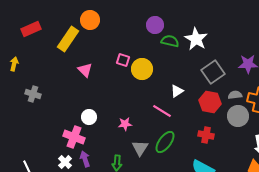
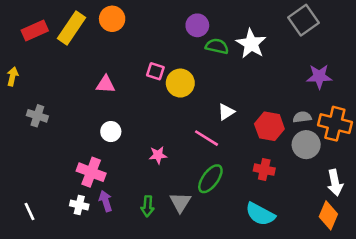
yellow rectangle: (68, 39) -> (71, 28), moved
pink triangle: (85, 70) -> (106, 84), turned -42
gray square: (213, 72) -> (304, 20), moved
white circle: (89, 117) -> (111, 132), moved
gray triangle: (140, 148) -> (180, 202), moved
white cross: (65, 162) -> (79, 205), turned -32

